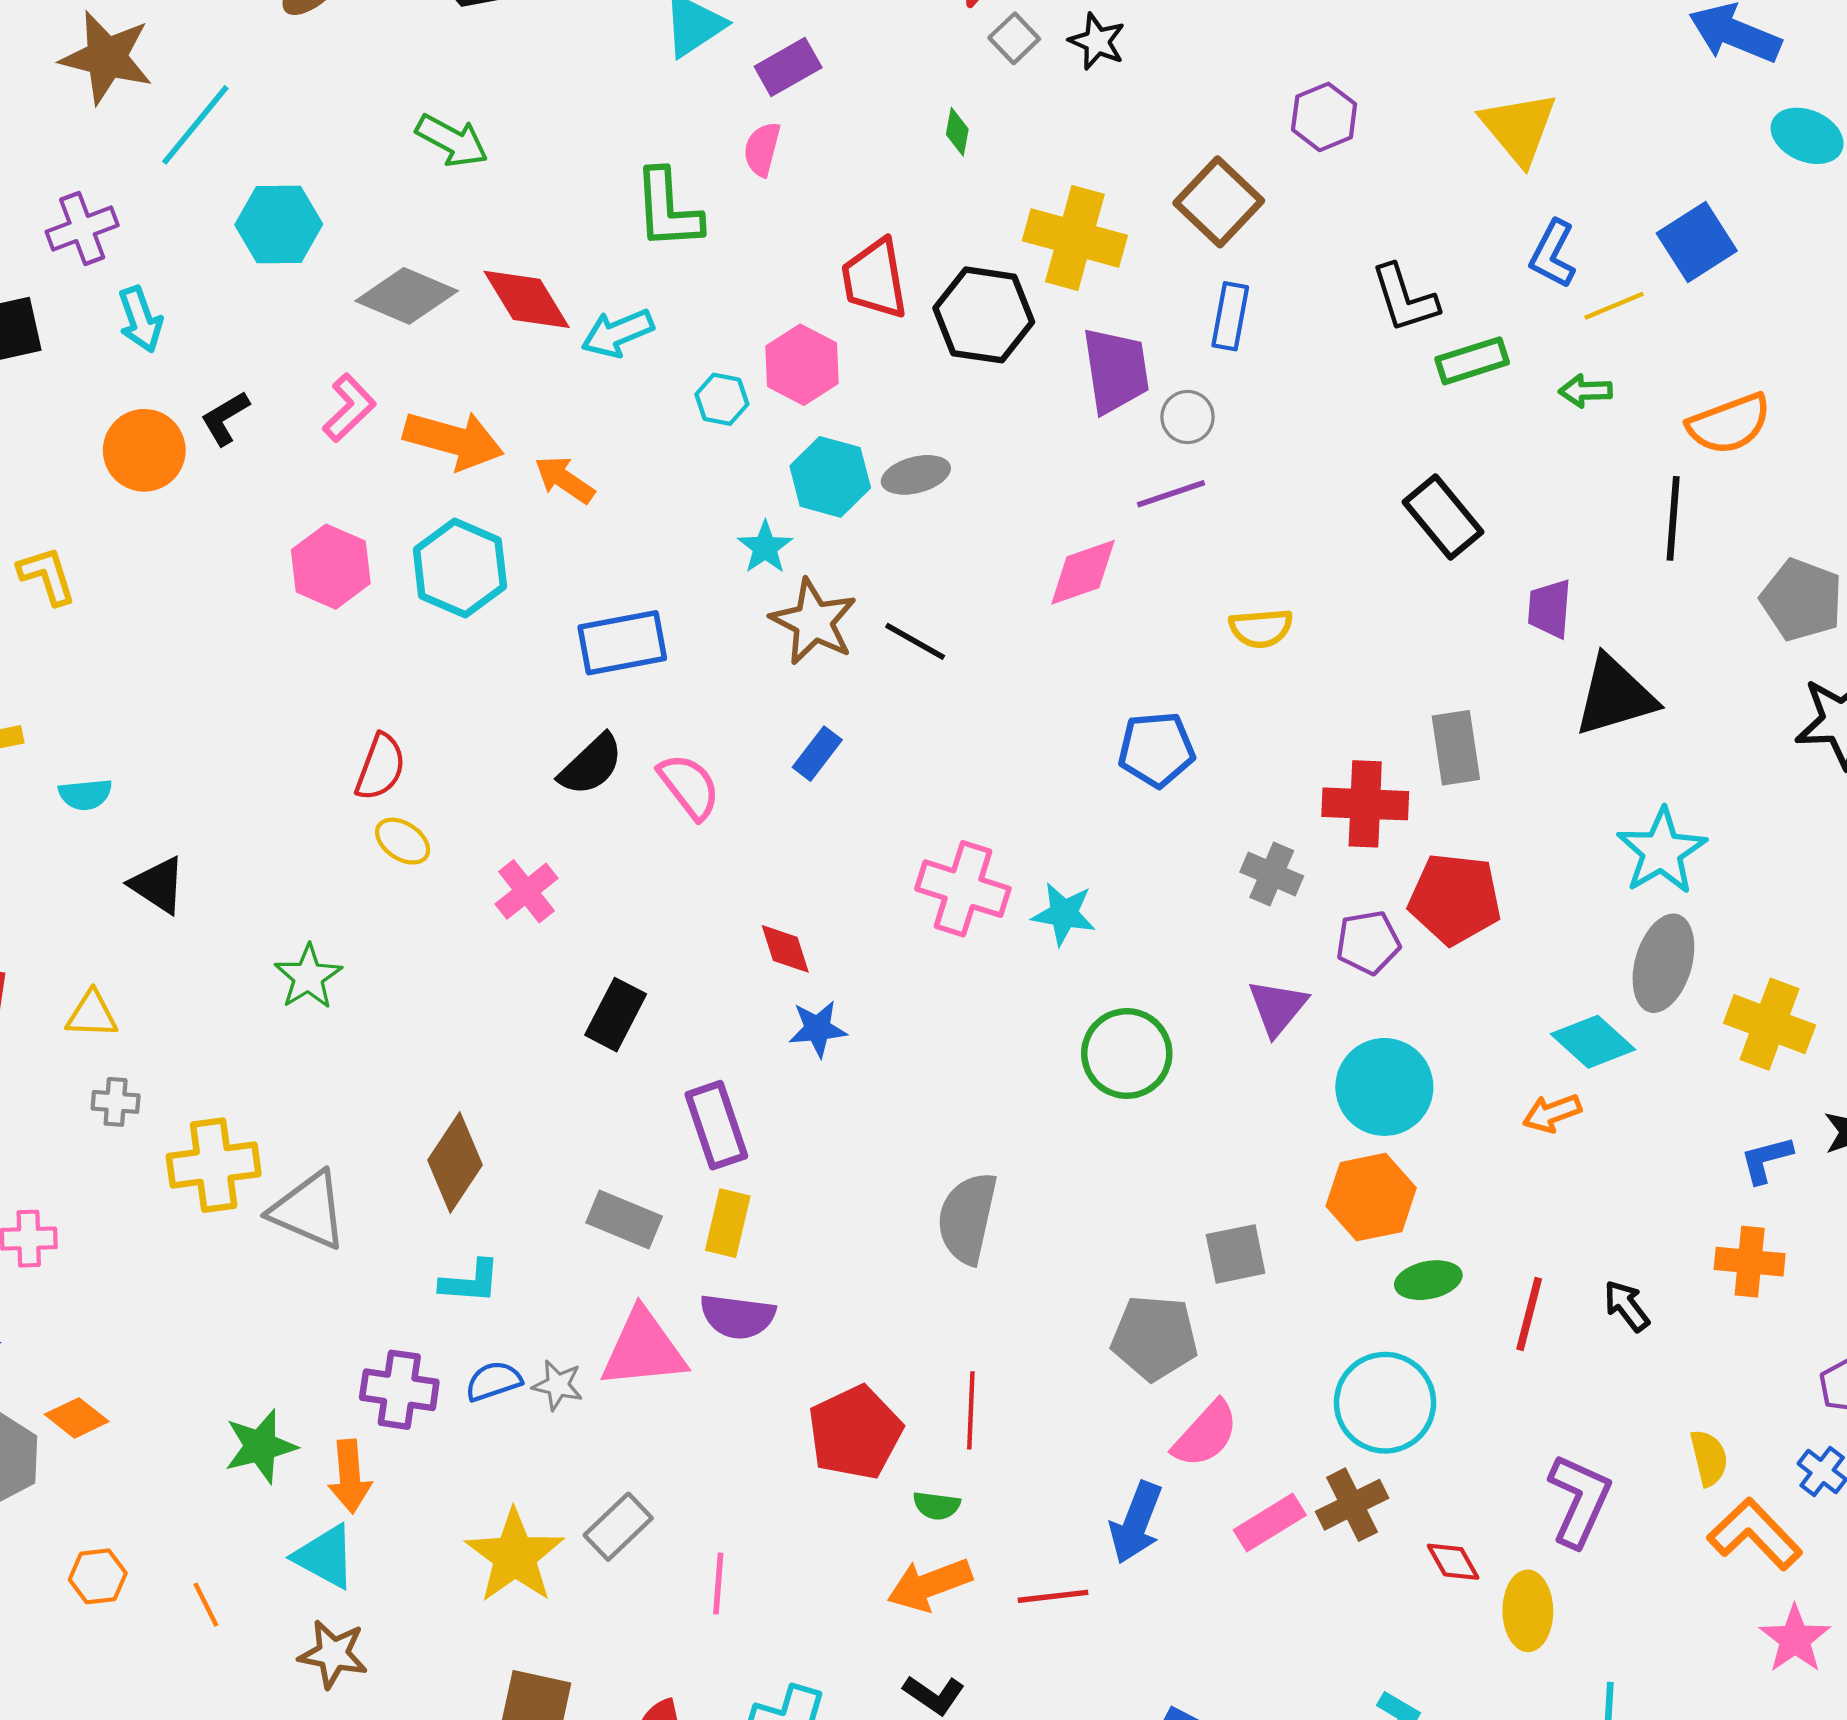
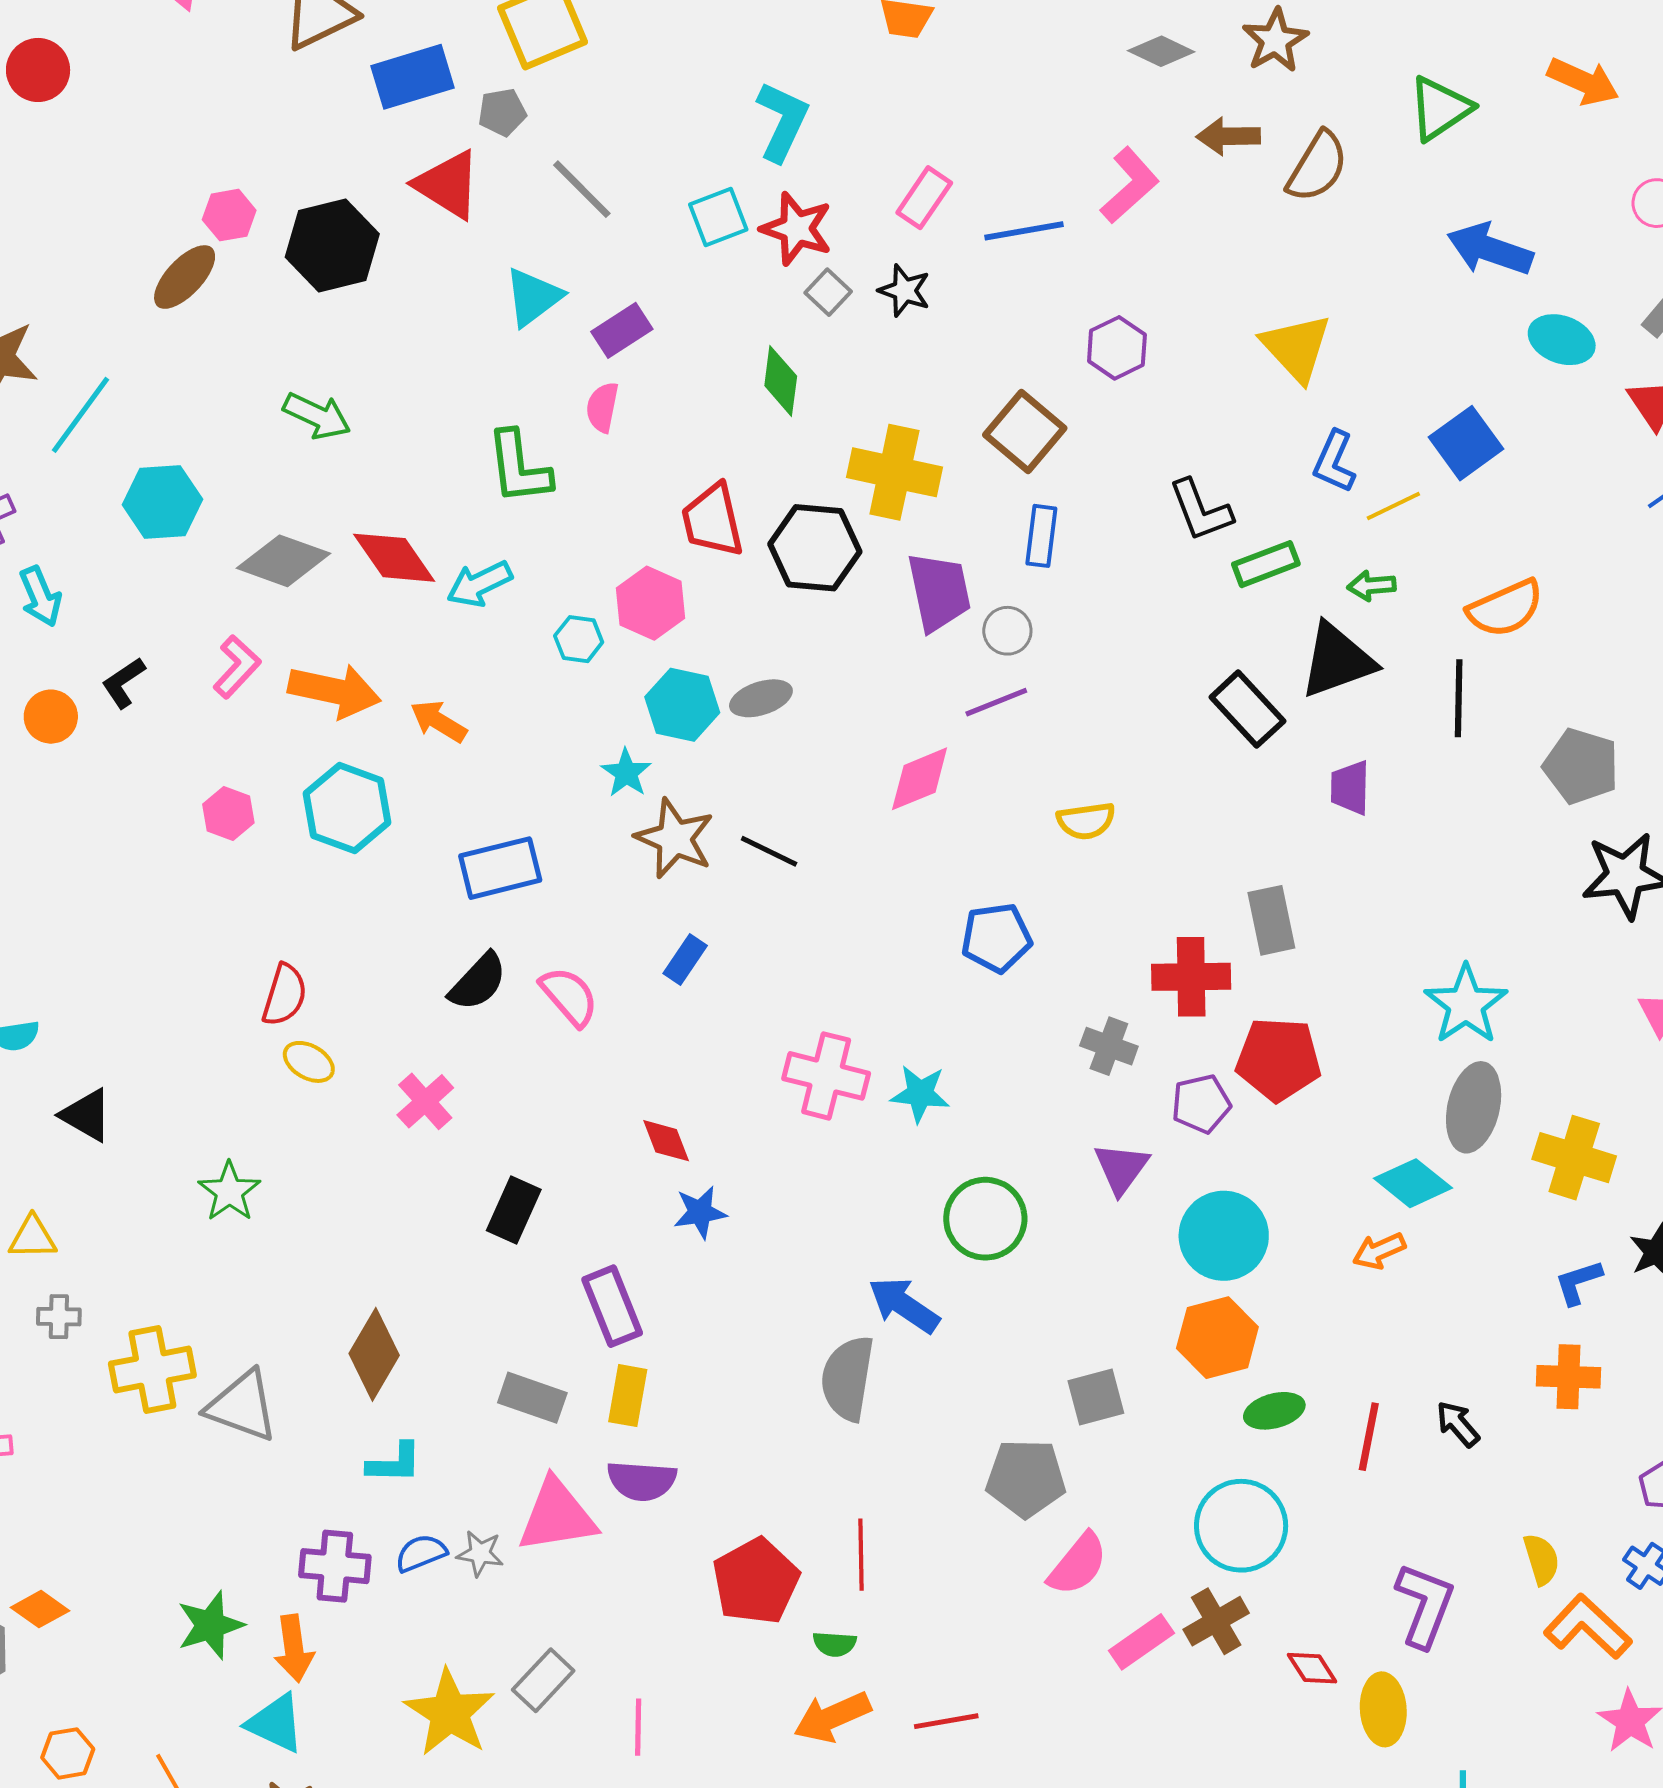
green diamond: (957, 132) -> (781, 381), size x1.6
orange circle: (144, 450) -> (51, 717), size x0.7
pink hexagon: (331, 567) -> (228, 814), size x0.7
black triangle: (1615, 696) -> (1337, 660), moved
blue arrow: (1136, 1523) -> (904, 1305), moved, turned 106

